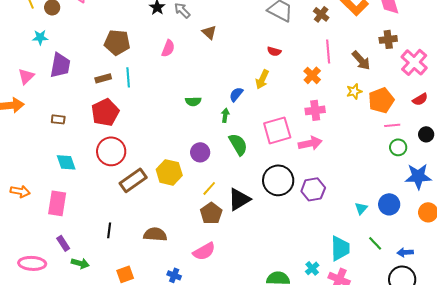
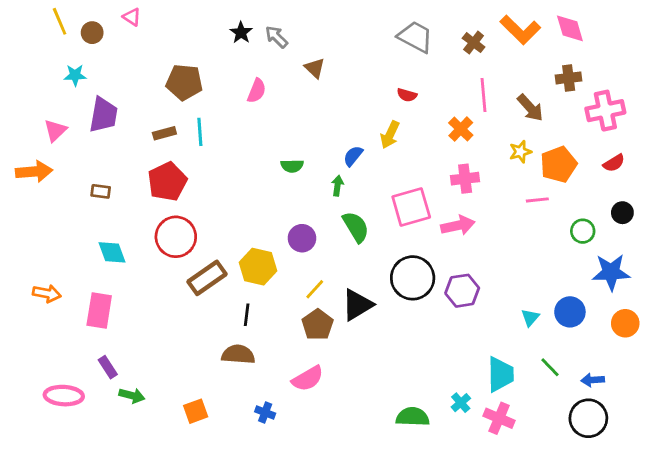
pink cross: (414, 62) -> (605, 111), turned 36
pink line: (392, 125) -> (537, 200), moved
black line: (109, 230) -> (247, 315), moved

